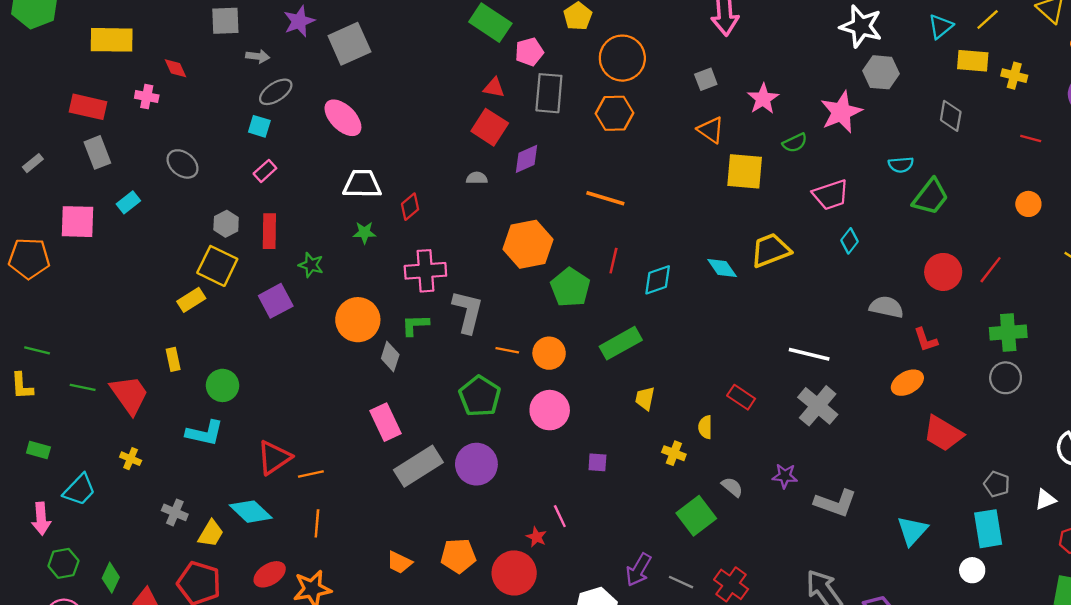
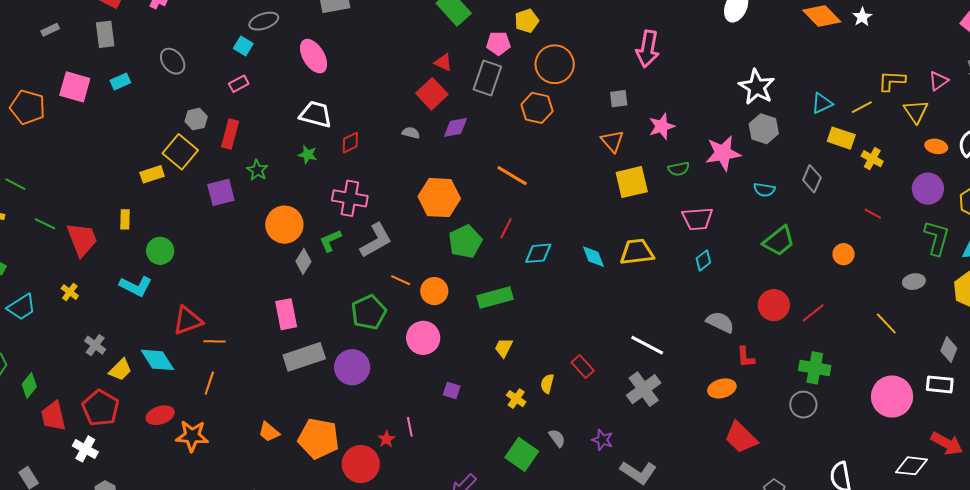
pink pentagon: (529, 52) -> (498, 43), moved
cyan semicircle: (901, 165) -> (764, 190), moved
yellow square: (745, 171) -> (632, 182), turned -32
orange circle: (1028, 204) -> (844, 254), moved
gray L-shape: (468, 312) -> (376, 240), turned 33
green L-shape: (415, 325) -> (330, 241), turned -35
green square: (696, 516) -> (522, 454), turned -32
orange pentagon: (458, 556) -> (318, 439), size x1.4

